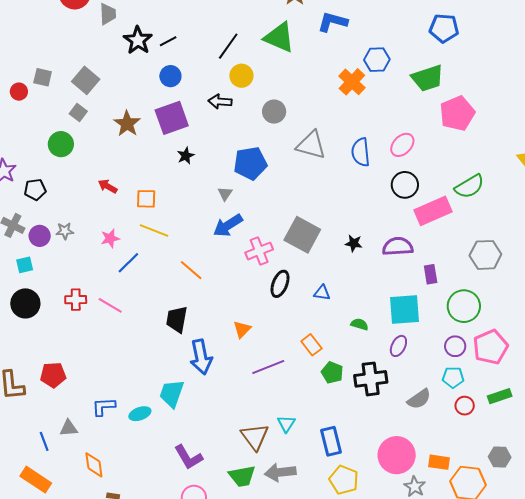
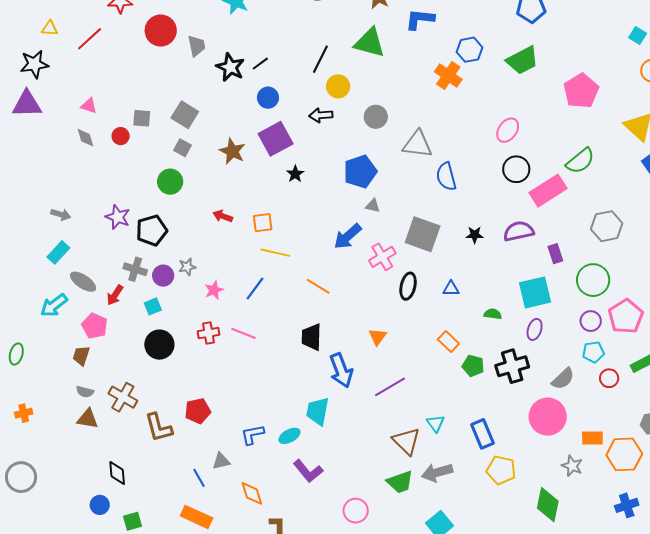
pink pentagon: (457, 113) -> (581, 91), moved
blue semicircle: (361, 152) -> (446, 177), moved
black pentagon: (35, 190) -> (152, 230), size x1.4
gray triangle: (225, 194) -> (373, 206), moved, turned -42
pink star: (110, 238) -> (214, 290), moved
purple line: (268, 367) -> (390, 387), moved
pink circle: (397, 455) -> (548, 417), moved
purple L-shape: (188, 457) -> (308, 471), moved

